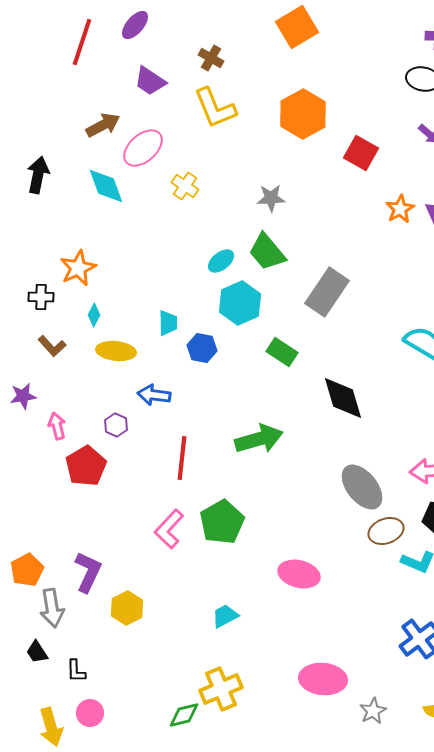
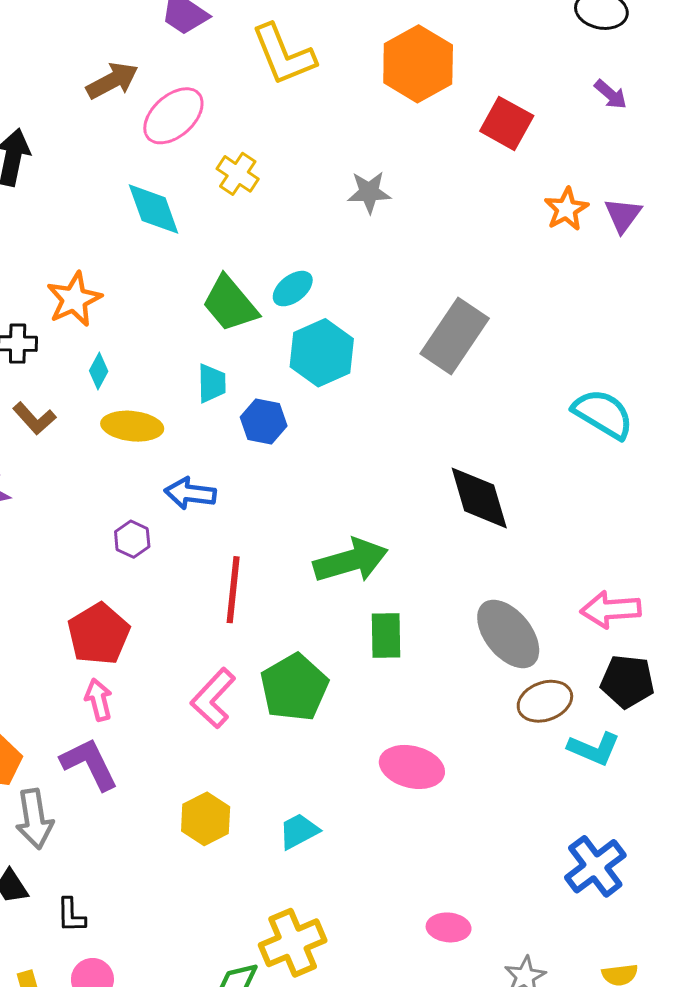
cyan diamond: (106, 186) -> (154, 209), moved
green trapezoid: (267, 252) -> (230, 304), moved
green rectangle: (282, 352) -> (386, 636), moved, turned 56
pink arrow: (57, 426) -> (99, 700), moved
red pentagon: (86, 466) -> (99, 634), moved
purple L-shape: (88, 572) -> (89, 764), turned -51
yellow hexagon: (127, 608) -> (206, 819), moved
pink ellipse: (323, 679) -> (449, 927), size x0.6

